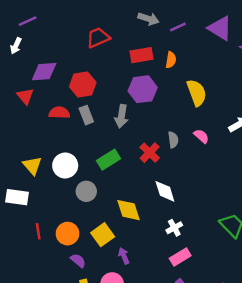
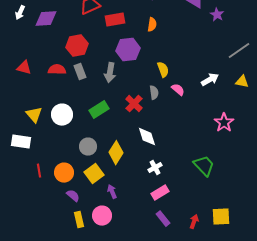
red rectangle: (141, 55) -> (115, 20), moved
purple diamond: (44, 72) -> (46, 19), moved
yellow semicircle: (197, 93) -> (163, 70), moved, size x0.7
red triangle: (25, 96) -> (24, 68), moved, turned -35
gray circle: (86, 191) -> (88, 147), moved
yellow diamond: (129, 210) -> (116, 153), turned 50

